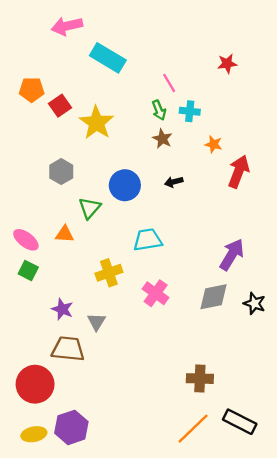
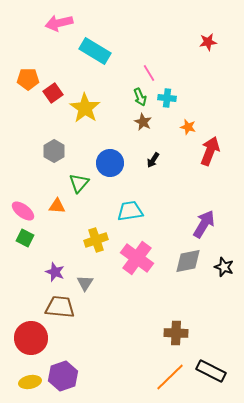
red star: (227, 64) -> (208, 42), moved
black arrow: (174, 182) -> (153, 160), turned -42
pink cross: (156, 293) -> (137, 258), size x1.4

